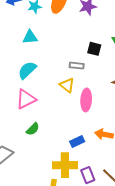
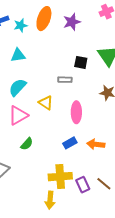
yellow triangle: (67, 85) -> (46, 103), moved
blue rectangle: (77, 142) -> (70, 143), moved

